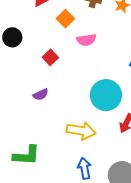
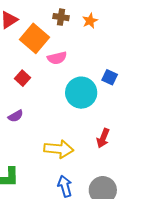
orange square: (65, 19) -> (34, 38), size x1.6
cyan circle: (106, 95) -> (81, 93), moved

